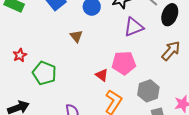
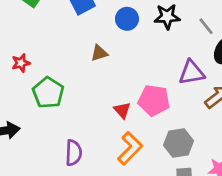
purple triangle: (134, 27) -> (192, 73), moved
brown triangle: (76, 36) -> (99, 53), turned 40

